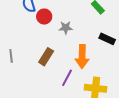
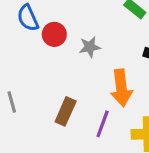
brown rectangle: (46, 57) -> (66, 111), moved

